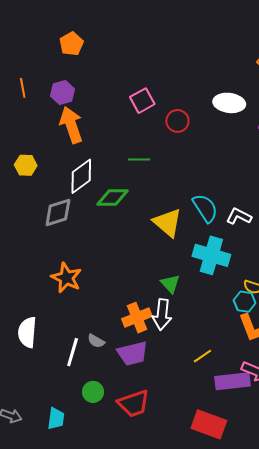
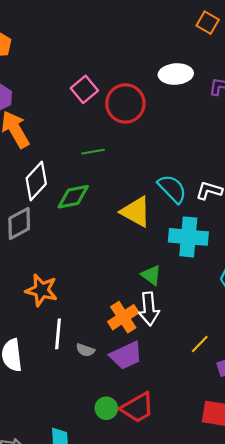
red circle: (177, 121) -> (125, 103), size x1.6
white line: (73, 352) -> (58, 334), moved
green circle: (93, 392) -> (106, 408), moved

